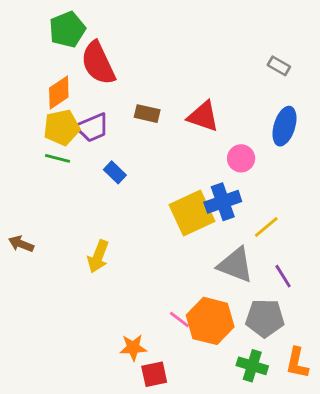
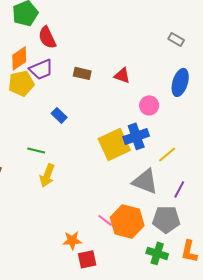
red semicircle: (98, 63) -> (47, 37), size x0.7
red triangle: (203, 116) -> (122, 75), size x0.7
purple trapezoid: (92, 128) -> (41, 69), moved
green line: (57, 158) -> (36, 150), moved
purple line: (283, 276) -> (179, 189), turned 60

